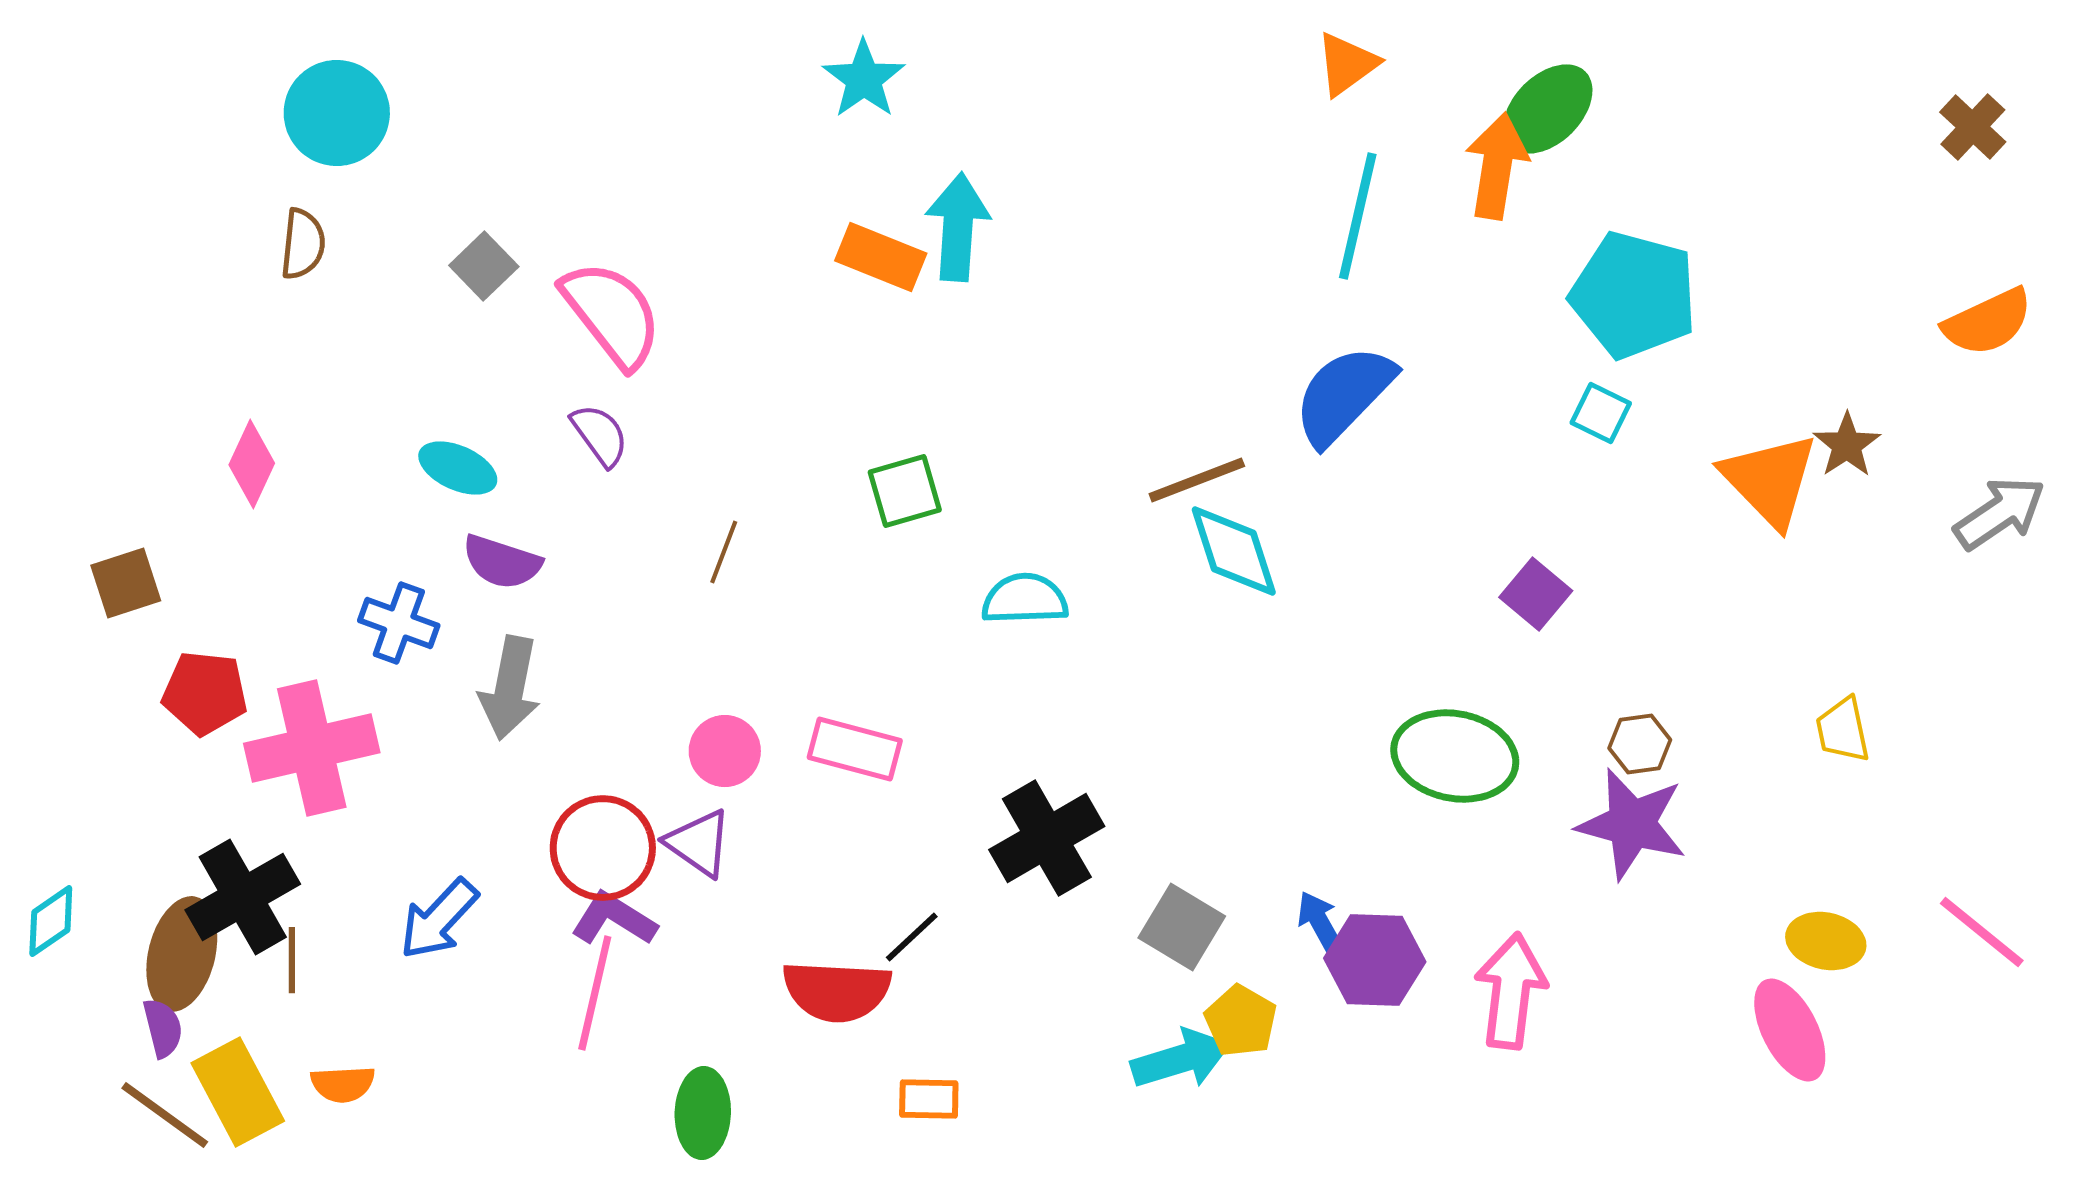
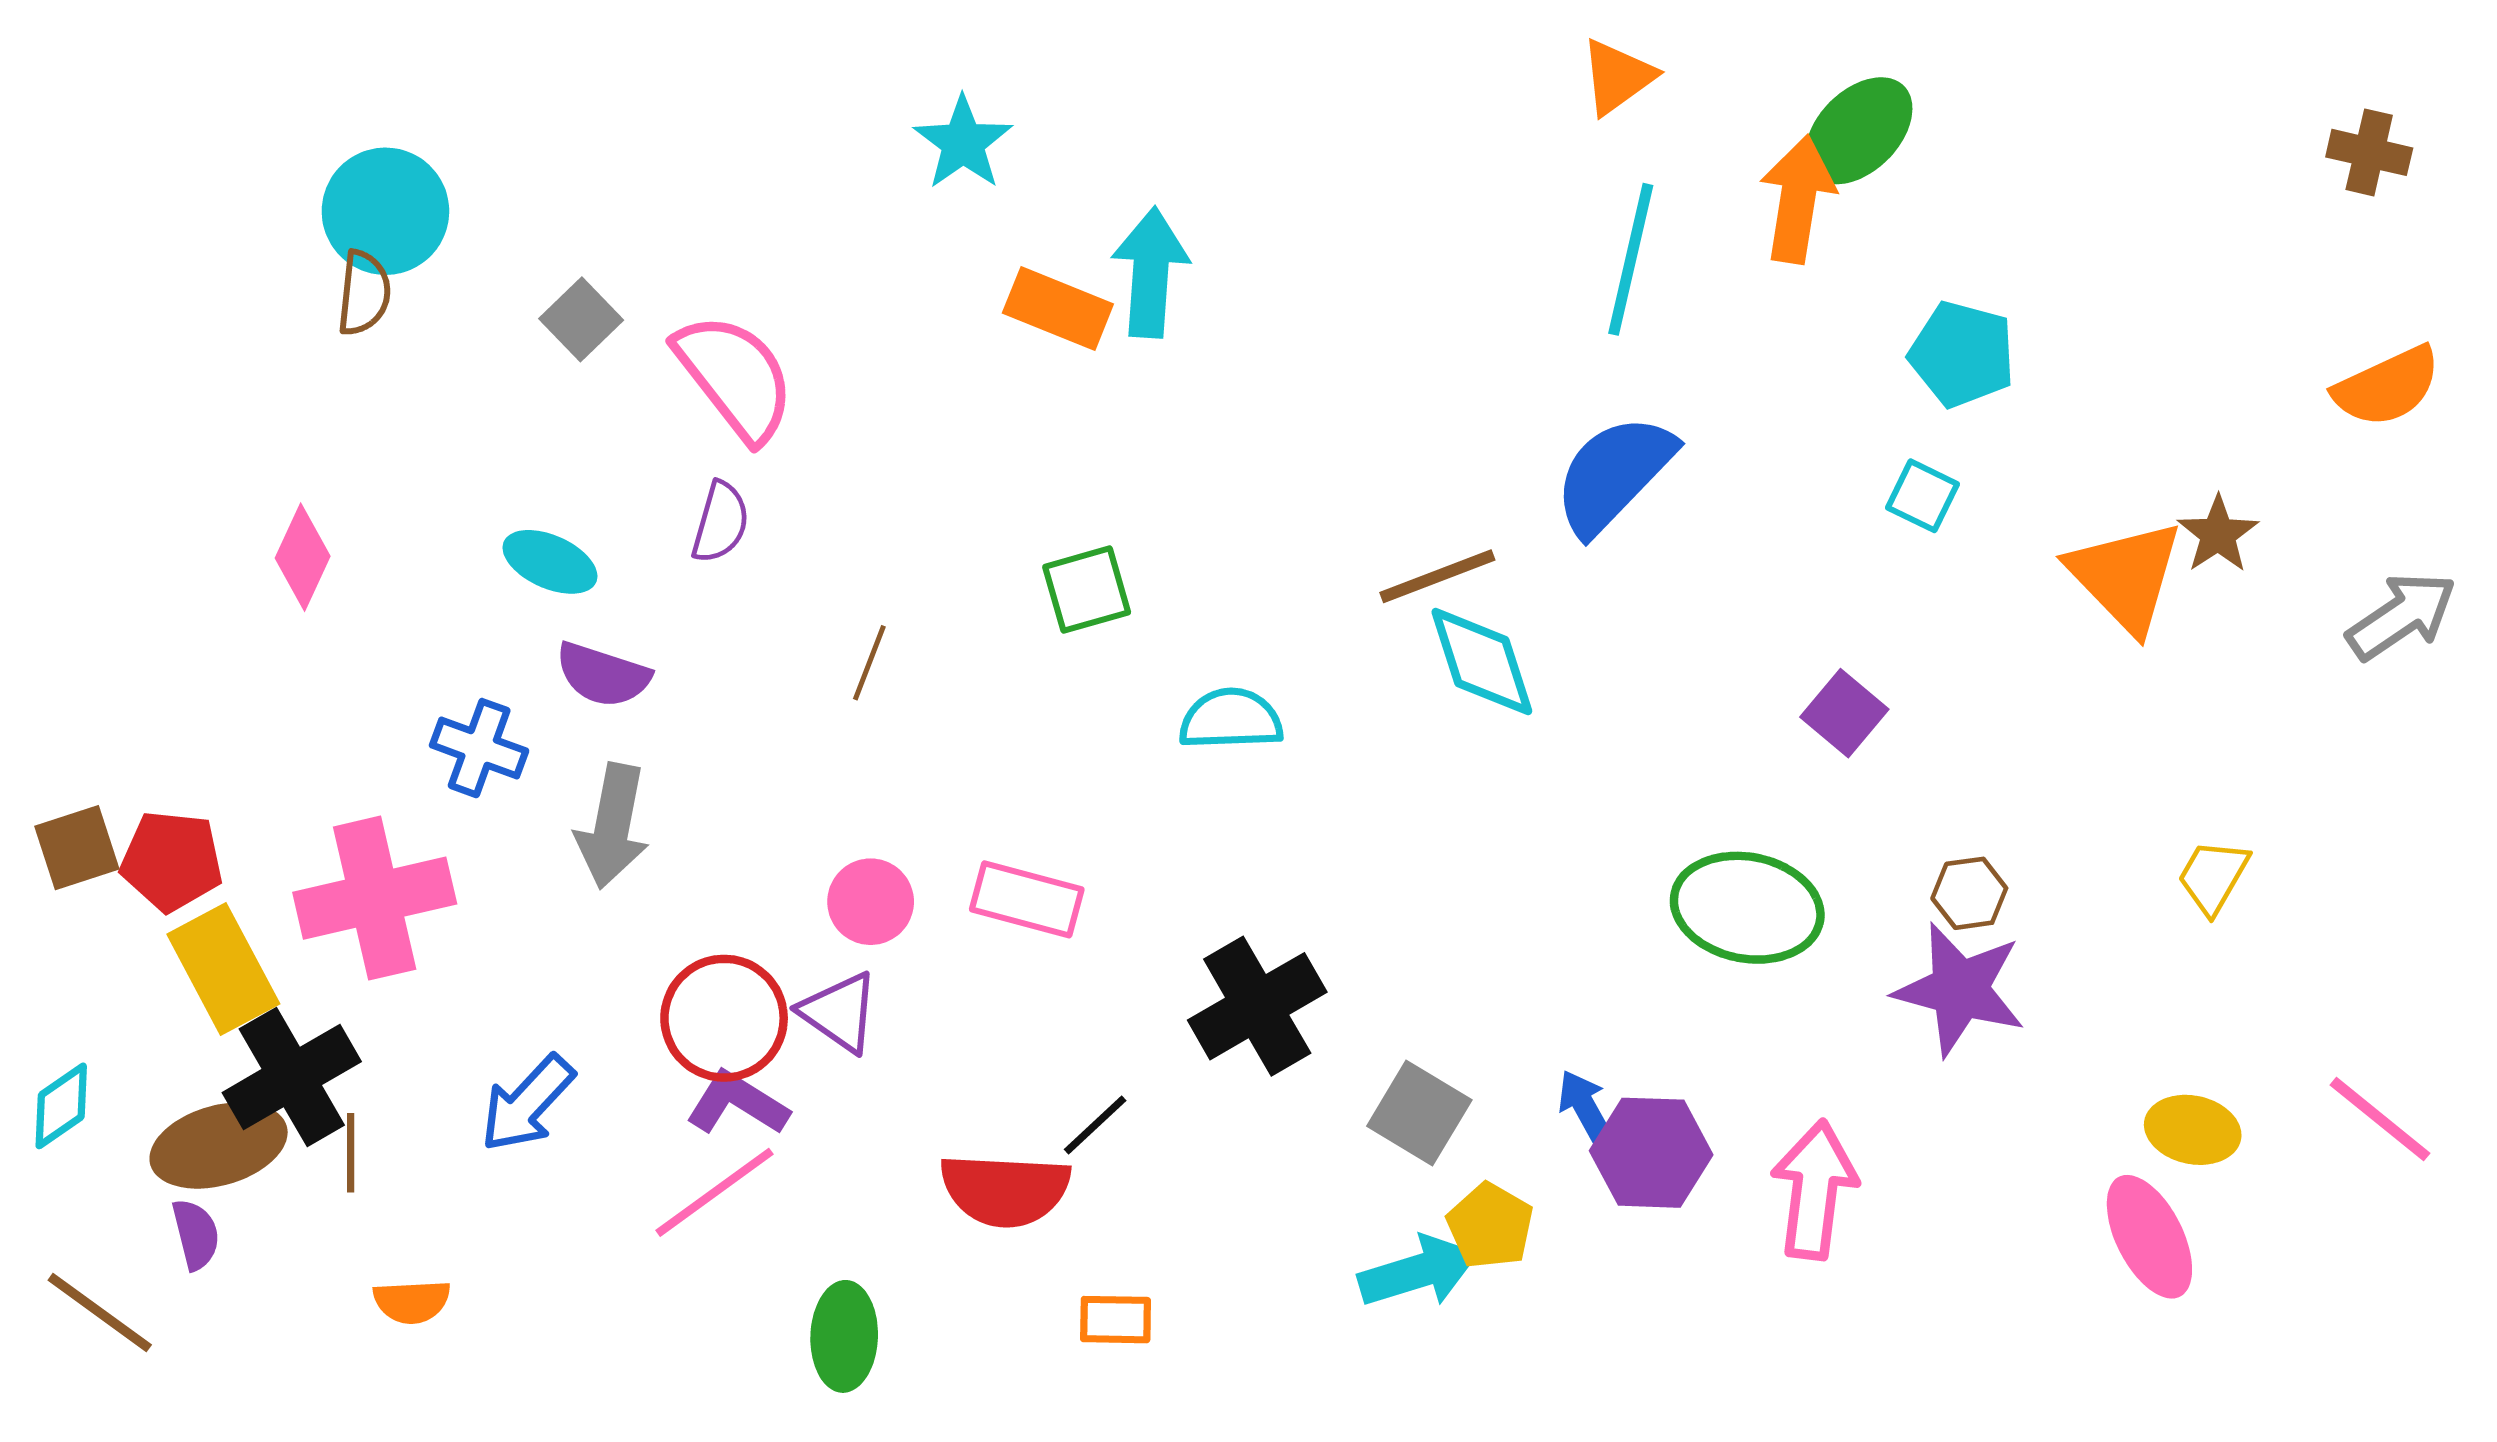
cyan star: (864, 79) -> (963, 143), moved
cyan circle: (337, 113) -> (385, 211), moved
brown cross: (1973, 127) -> (2369, 152), turned -30
cyan pentagon: (1634, 295) -> (1962, 354), size x0.7
purple semicircle: (600, 435) -> (720, 522), turned 52
brown square: (126, 583) -> (77, 848), moved
red pentagon: (205, 693) -> (172, 861), moved
yellow trapezoid: (1843, 730) -> (2213, 877), turned 42
brown ellipse: (182, 954) -> (219, 1145), turned 60
pink line: (595, 993) -> (714, 1192), turned 41
yellow rectangle: (238, 1092) -> (223, 969), moved
brown line: (165, 1115) -> (100, 1312), moved

